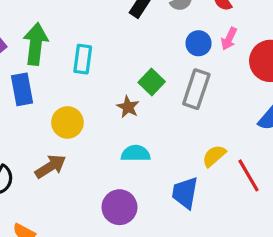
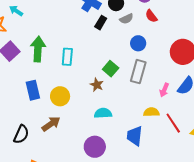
pink arrow: (229, 39) -> (164, 90), moved
blue rectangle: (22, 89) -> (33, 90), moved
yellow semicircle: (214, 156) -> (151, 112), turned 42

